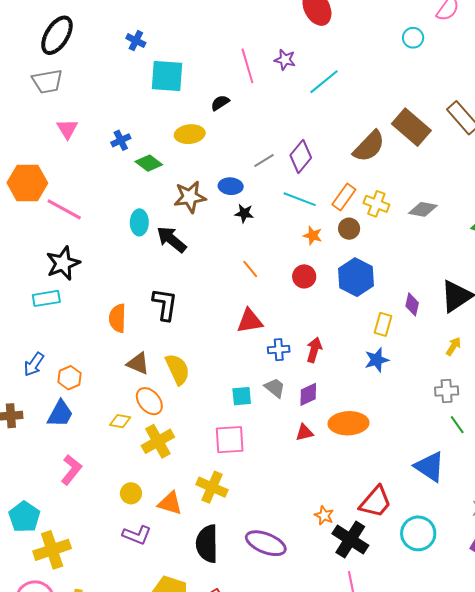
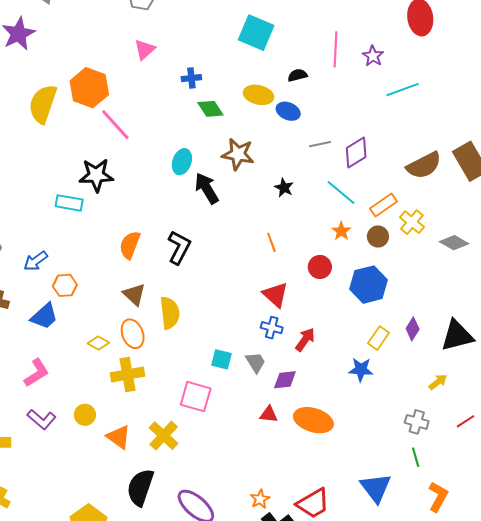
blue ellipse: (231, 186) -> (288, 111), moved
red triangle: (250, 321) -> (275, 295), moved, turned 32
purple L-shape: (137, 535) -> (42, 419), moved

